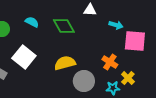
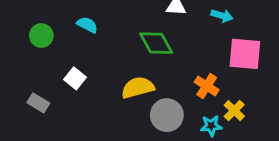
cyan arrow: (116, 25) -> (222, 16), moved
green diamond: (64, 26) -> (156, 43), moved
white square: (24, 57) -> (75, 78), size x0.6

